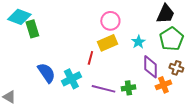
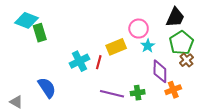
pink circle: (110, 21) -> (139, 29), moved
brown cross: (176, 68) -> (186, 60), moved, turned 32
blue semicircle: (46, 73) -> (47, 88), moved
cyan cross: (71, 79) -> (79, 61), moved

